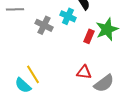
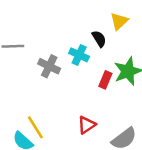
red triangle: (84, 72) -> (87, 125), moved, turned -42

